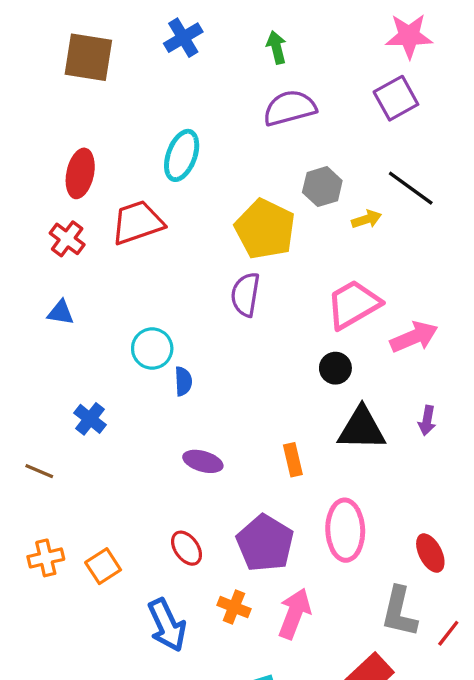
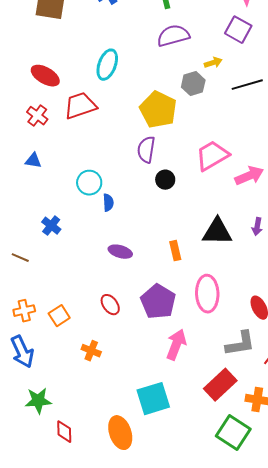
purple square: (396, 98) -> (238, 30), turned -32
red ellipse: (80, 173) -> (45, 76), turned -72
black line: (411, 188) -> (247, 85), turned -52
yellow arrow: (367, 219) -> (213, 63), moved
black circle: (335, 368) -> (165, 180), moved
orange cross: (234, 607) -> (91, 351), moved
gray L-shape: (399, 612) -> (240, 344), turned -112
blue arrow: (167, 625) -> (22, 352), moved

